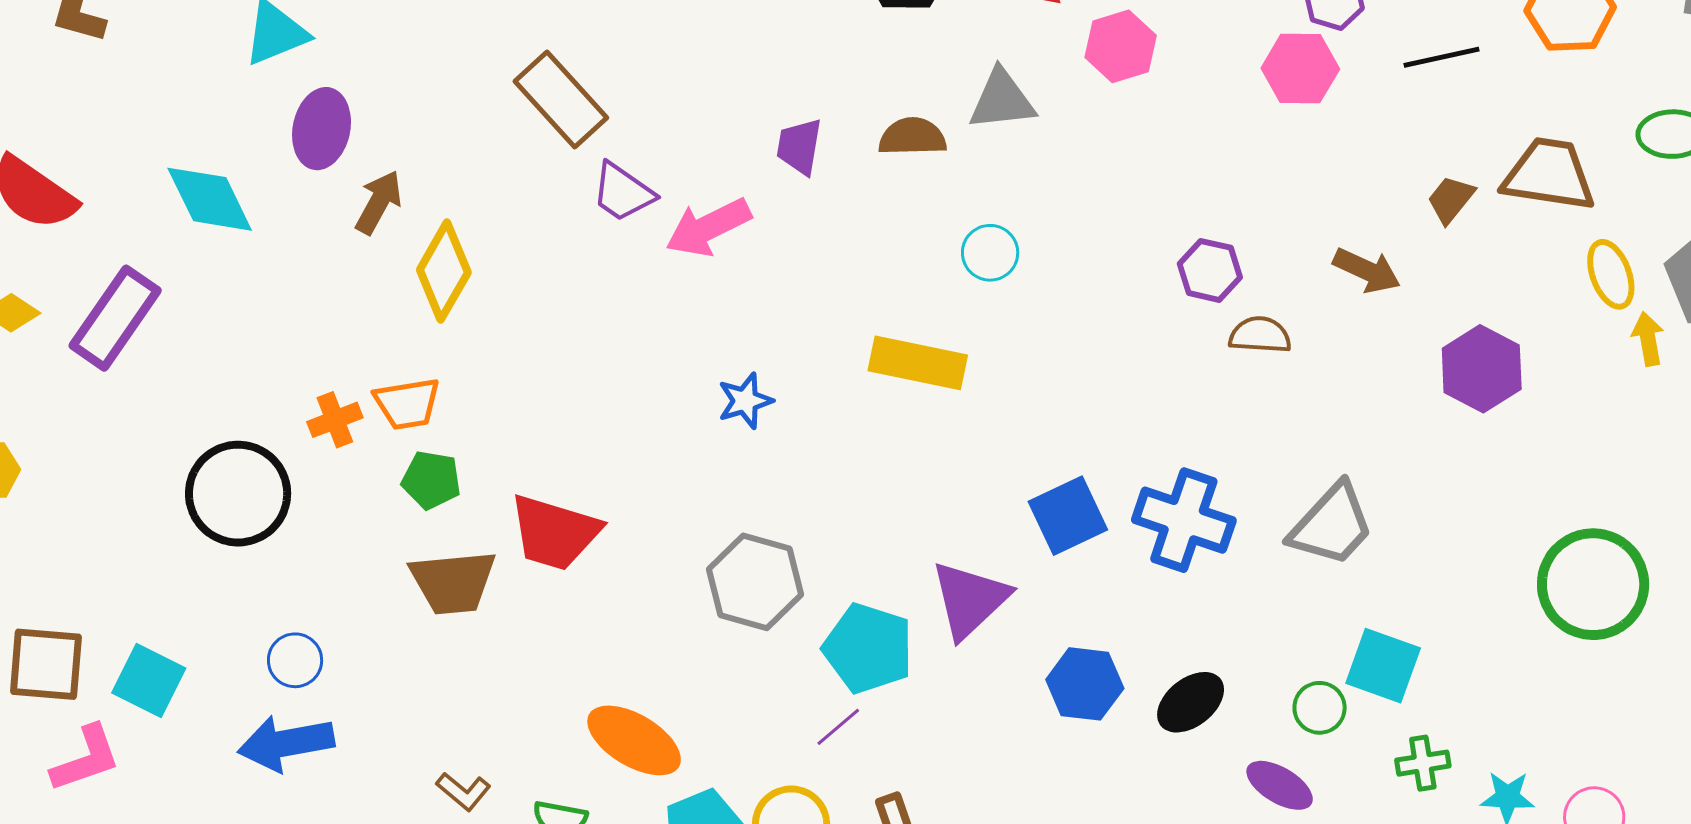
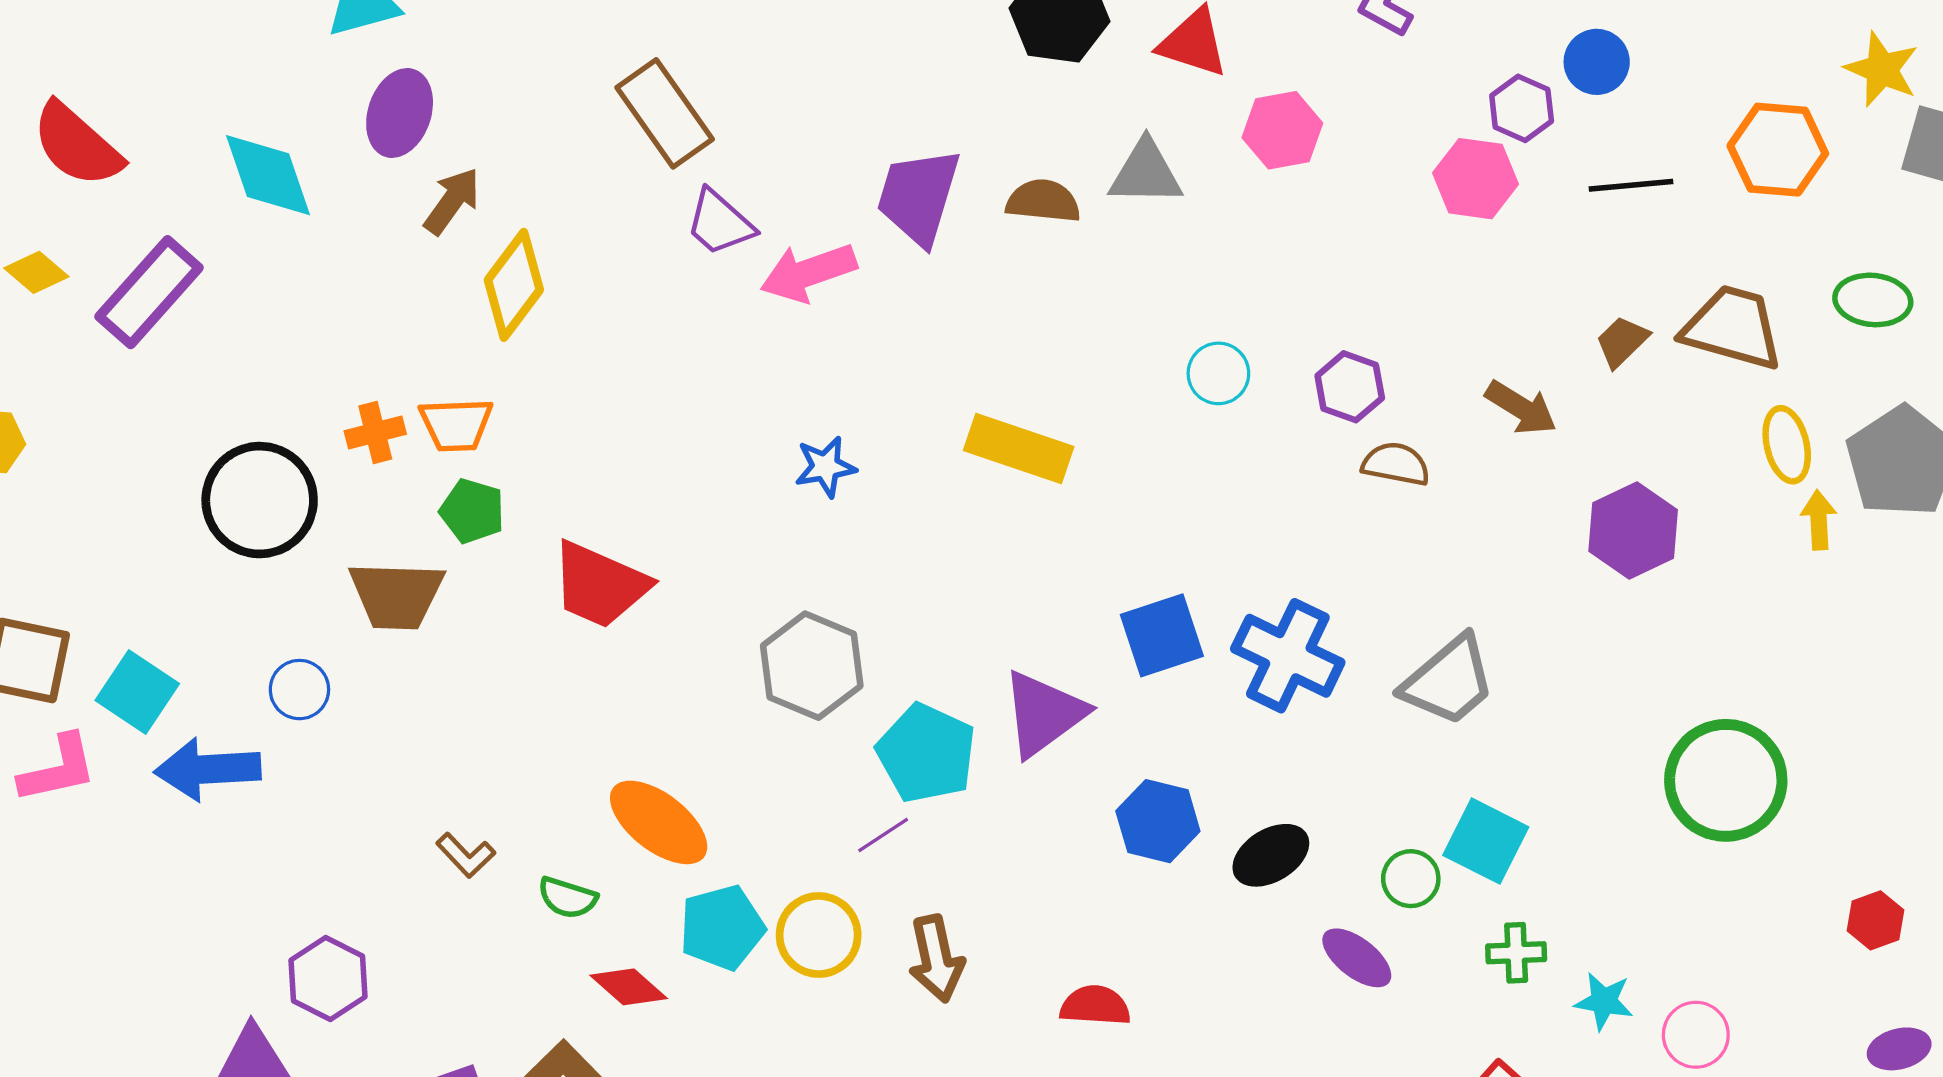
purple trapezoid: (799, 146) -> (918, 196), size x1.6
cyan circle: (990, 253) -> (1218, 373), moved
brown trapezoid: (453, 582) -> (396, 595), moved
blue arrow: (286, 743) -> (208, 769), moved

